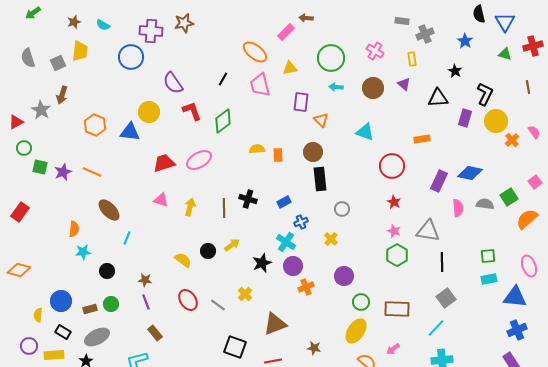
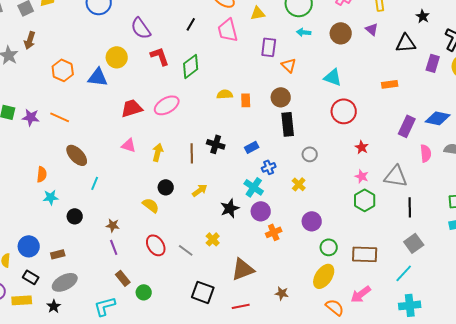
red circle: (392, 166) -> (344, 111), moved
purple star: (63, 172) -> (31, 117), turned 30
black circle: (208, 251) -> (166, 187), moved
green circle: (111, 304) -> (144, 292), moved
pink arrow: (393, 349) -> (361, 294), size x1.5

